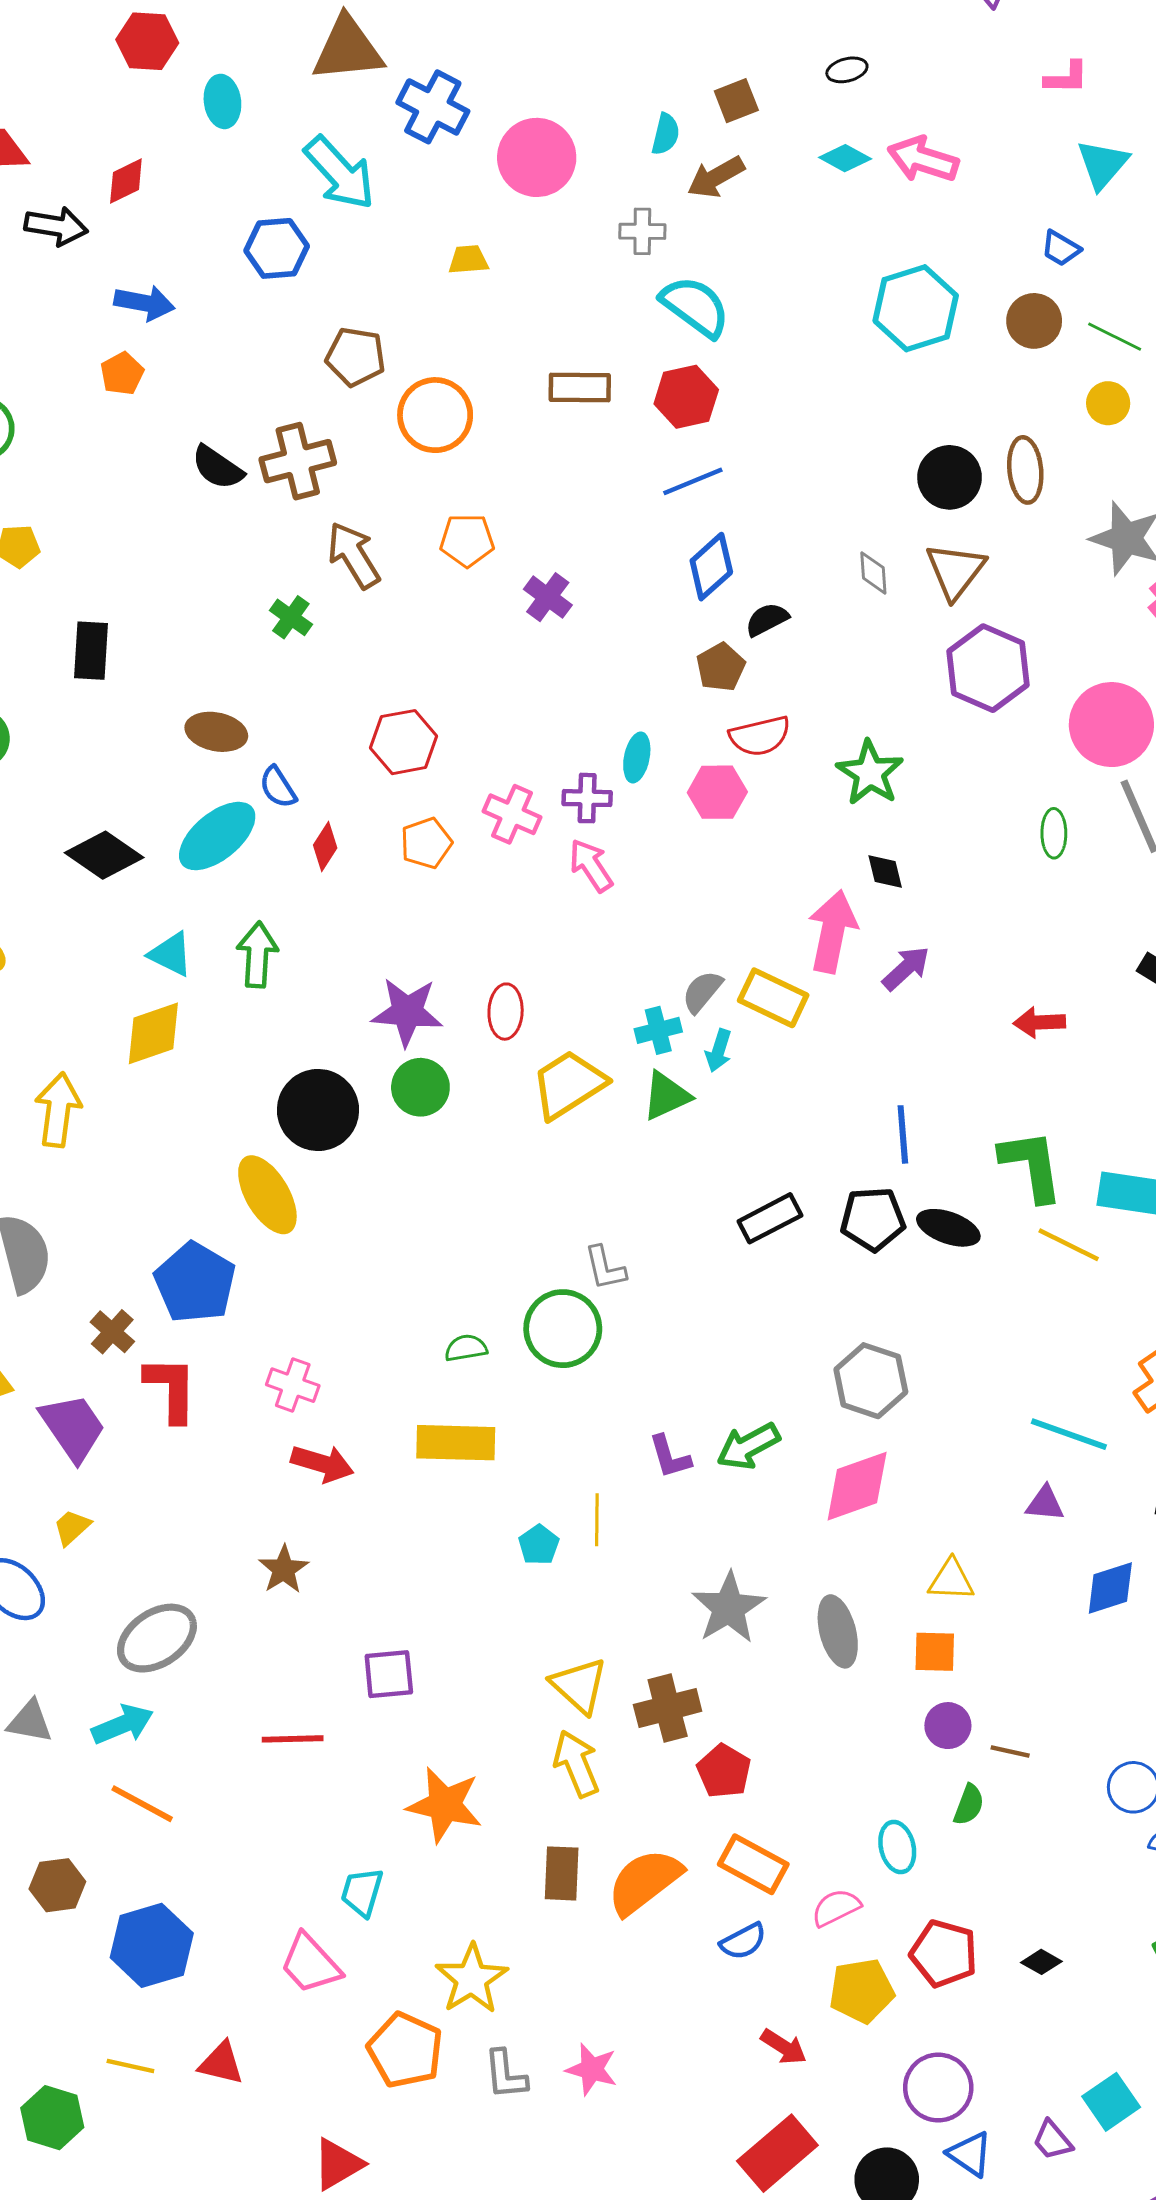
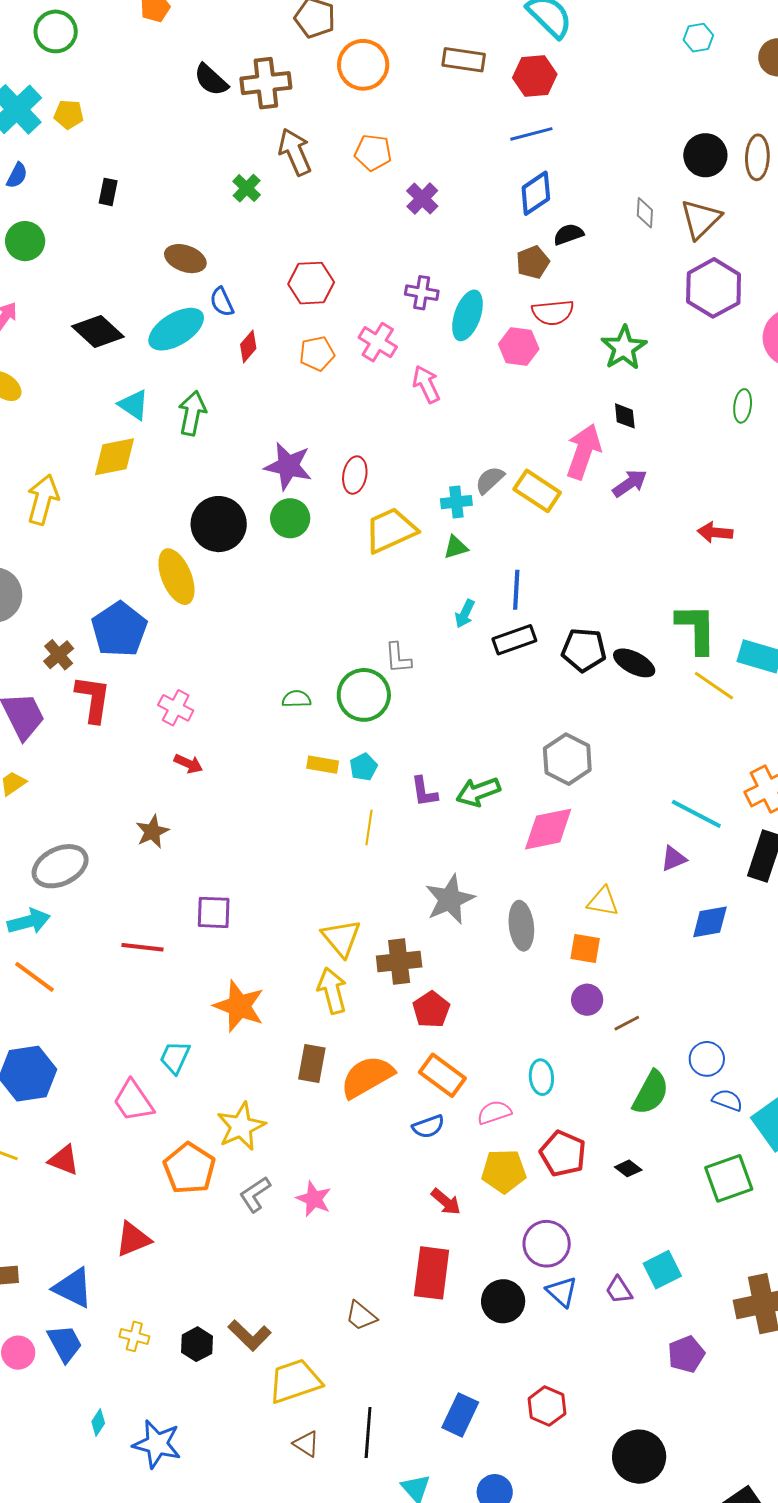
cyan hexagon: (916, 308) -> (698, 38), size x0.5
black rectangle: (91, 651) -> (108, 192), size x0.7
cyan ellipse: (637, 757) -> (467, 315), size x1.5
purple cross: (587, 798) -> (422, 293), moved
cyan arrow: (719, 1051) -> (465, 614), moved
green triangle: (666, 1096) -> (456, 547), size x0.7
blue line: (903, 1134) -> (516, 590), moved
yellow rectangle: (456, 1443) -> (323, 765), moved, size x0.6
red arrow: (322, 1464) -> (188, 764), size x0.7
purple triangle: (1045, 1504) -> (674, 859), turned -36
cyan pentagon: (539, 1545) -> (364, 767), moved
brown line: (1010, 1752) -> (627, 1023), turned -48
green semicircle: (969, 1805) -> (651, 1093), moved, size x1.6
gray L-shape: (506, 2075) -> (255, 1194), turned 54
red rectangle: (777, 2153) -> (432, 1273), turned -50

